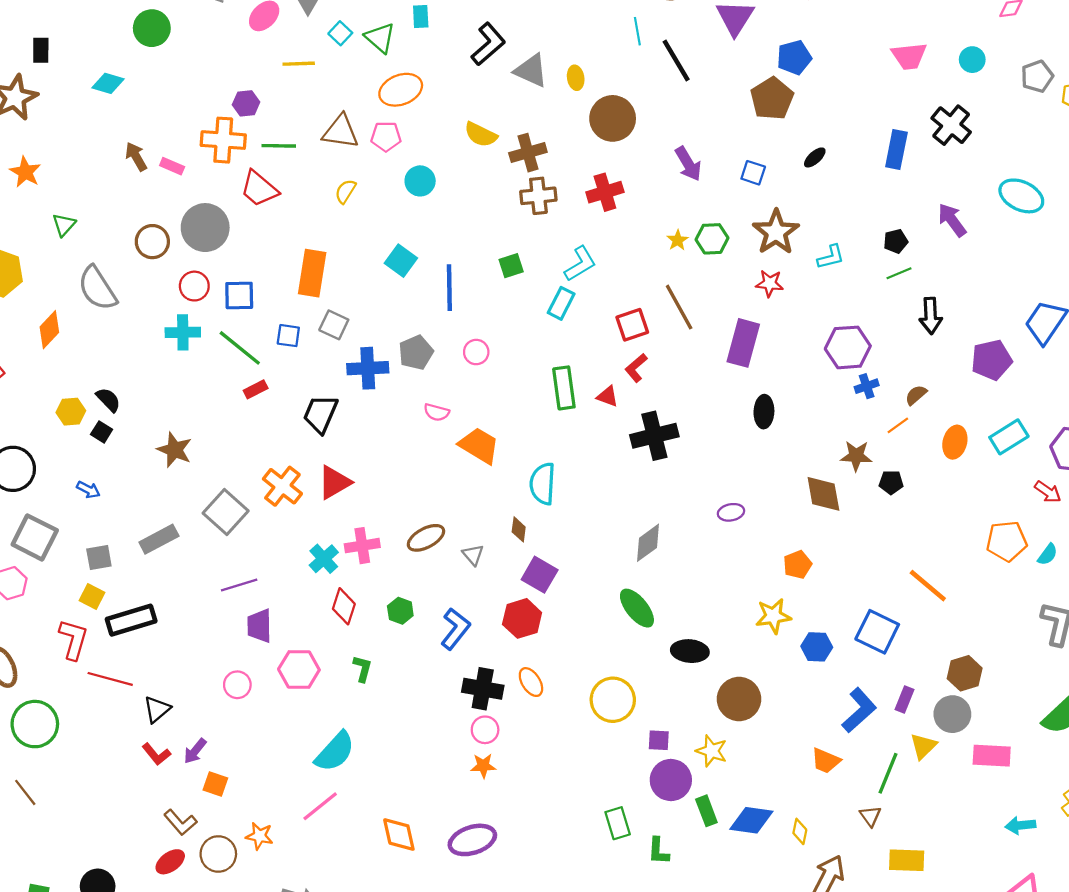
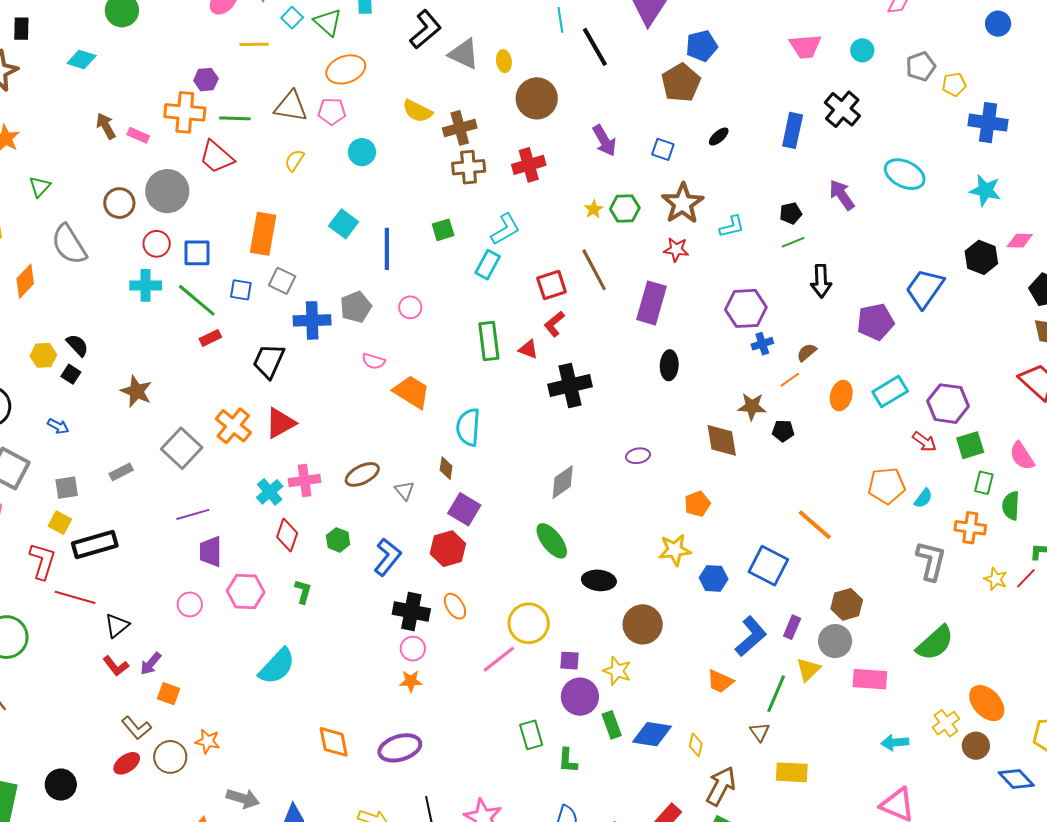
gray rectangle: (159, 539) -> (121, 472), size x0.7
pink line: (320, 806) -> (499, 659), moved

